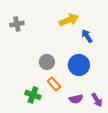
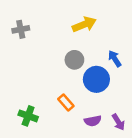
blue arrow: (87, 36) -> (115, 59), moved
gray circle: (47, 62) -> (74, 60), moved
green cross: (33, 95) -> (28, 116), moved

